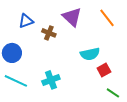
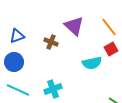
blue triangle: (26, 21) -> (17, 36), moved
red square: (104, 70) -> (111, 49), moved

